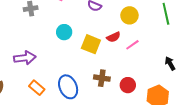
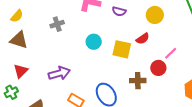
pink line: (132, 45) -> (171, 53), moved
red circle: (128, 85) -> (158, 68), moved

